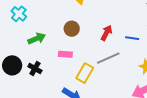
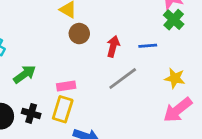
brown circle: (72, 29) -> (79, 34), moved
yellow rectangle: (85, 73) -> (63, 109), moved

